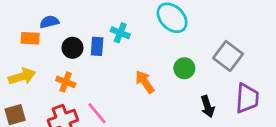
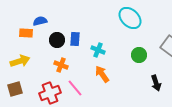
cyan cross: (120, 33) -> (98, 50), moved
orange cross: (66, 82) -> (61, 65), moved
orange arrow: (145, 82) -> (102, 74), moved

